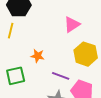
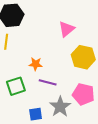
purple line: (61, 76) -> (48, 82), moved

